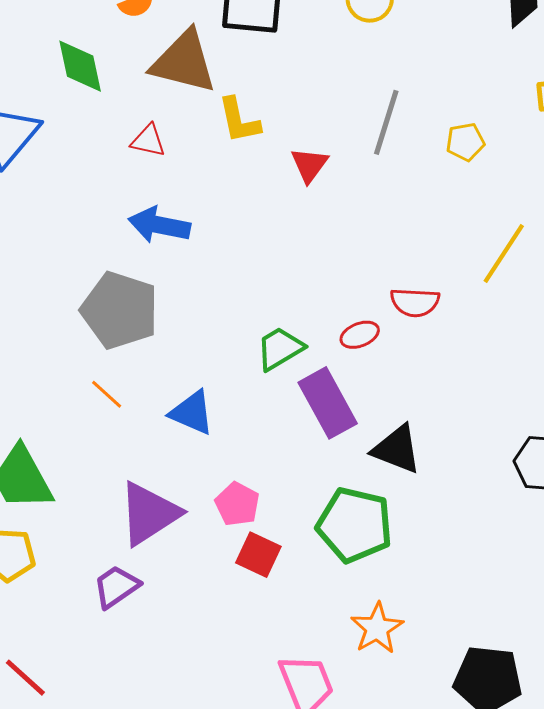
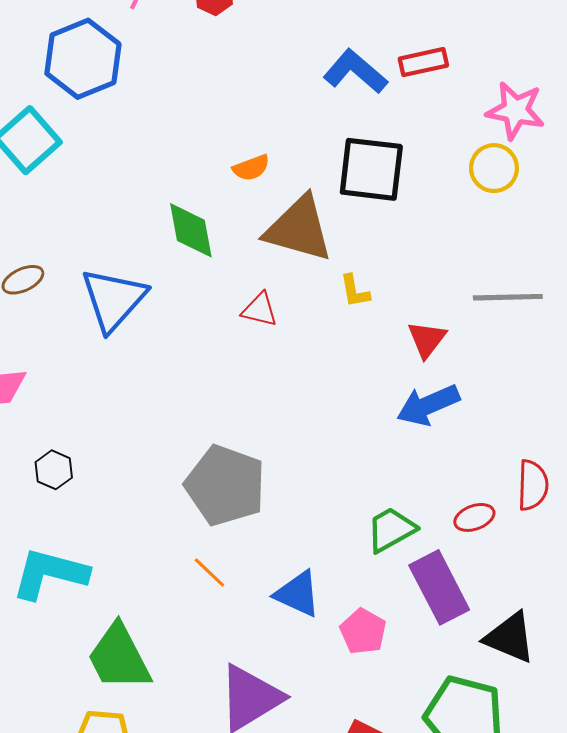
yellow L-shape: (239, 120) -> (355, 291), size x0.7
gray line: (386, 122) -> (508, 297), turned 70
blue arrow: (159, 225) -> (428, 405), moved, turned -36
red semicircle: (415, 302) -> (533, 485), turned -93
pink pentagon: (237, 504) -> (363, 631), moved

